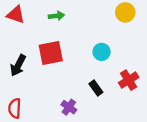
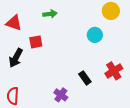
red triangle: (16, 15) -> (14, 23), moved
cyan circle: (102, 52) -> (95, 35), moved
red square: (51, 53) -> (36, 42), moved, size x0.6

